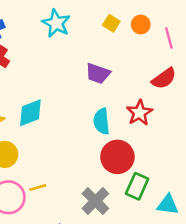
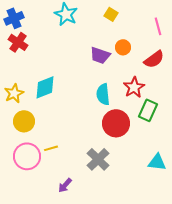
orange circle: (141, 25) -> (123, 47), moved
green rectangle: (137, 186) -> (148, 110), moved

